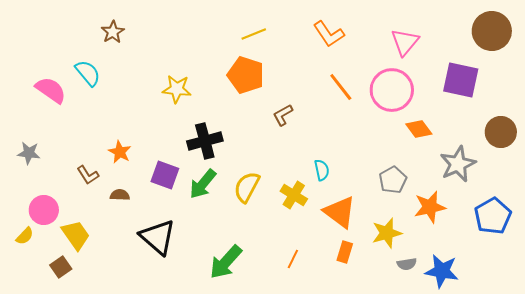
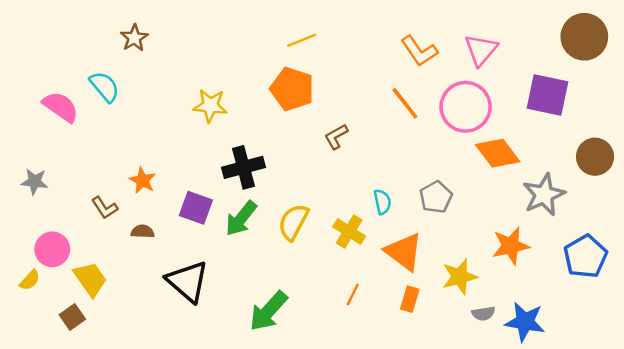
orange L-shape: (329, 34) -> (419, 51), moved
orange diamond: (419, 129) -> (498, 153), size x1.4
gray pentagon: (393, 180) -> (436, 197), moved
orange line: (293, 259) -> (353, 294), moved

